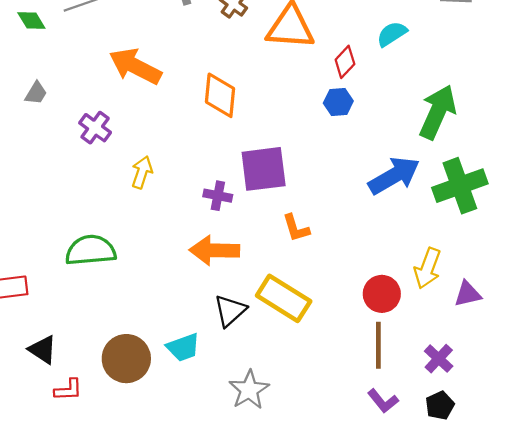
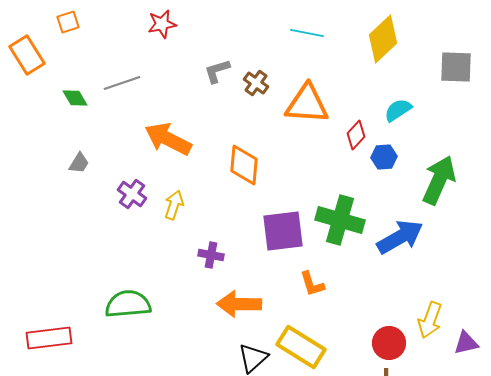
blue hexagon: (338, 102) -> (384, 157), moved
yellow arrow: (142, 172) -> (174, 205), moved
green cross: (460, 186) -> (340, 220), moved, turned 36
purple cross: (218, 196) -> (211, 255), moved

